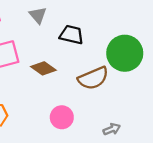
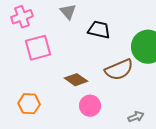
brown diamond: (43, 68) -> (76, 80), moved

